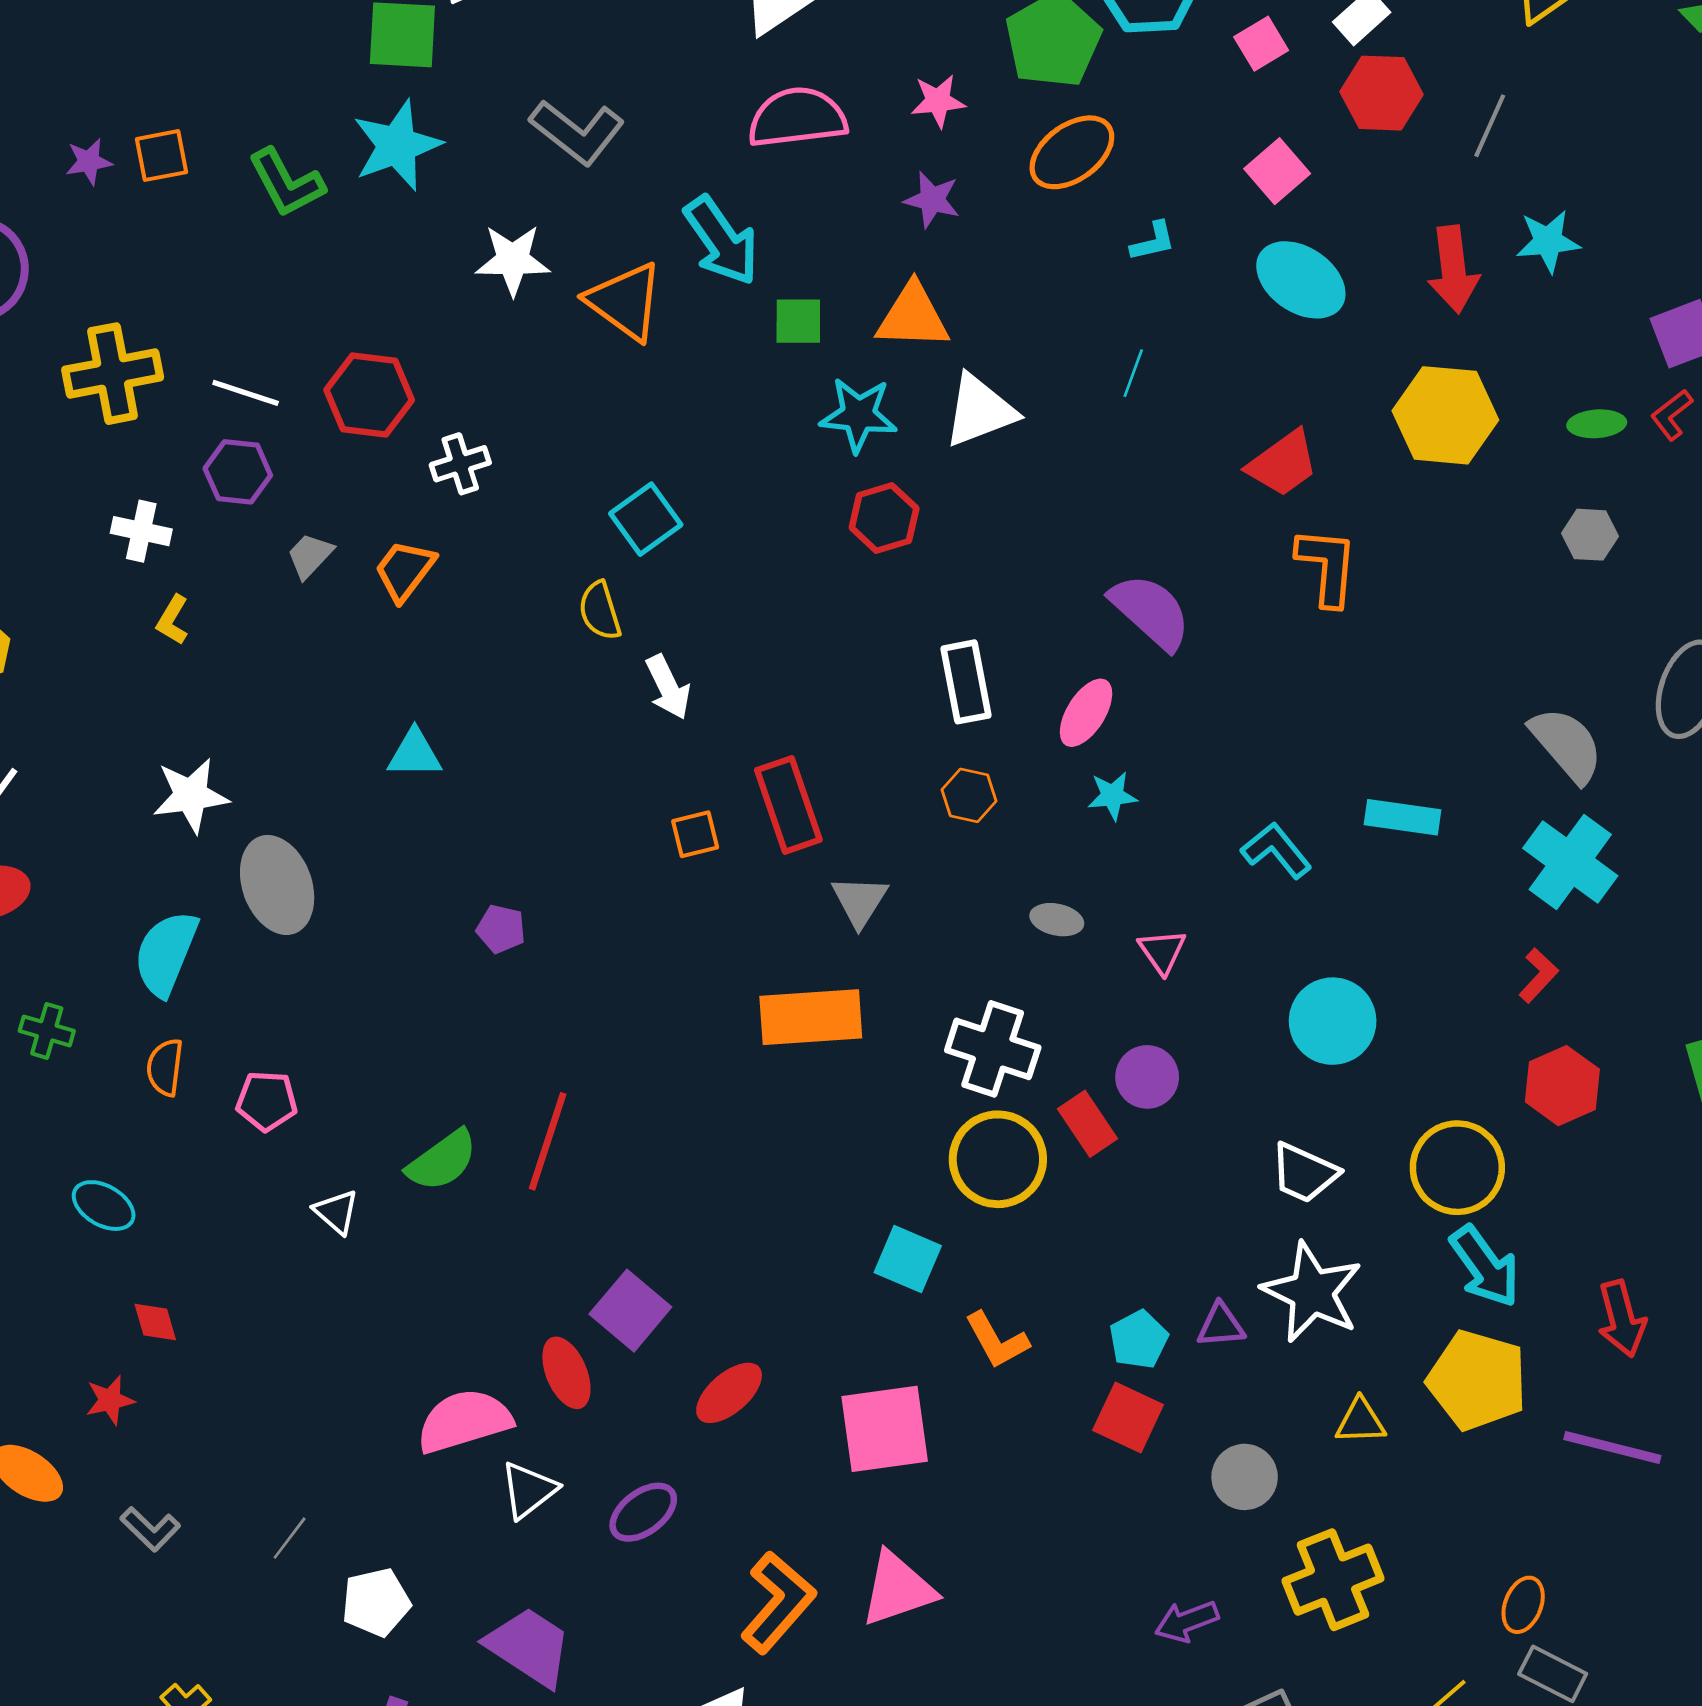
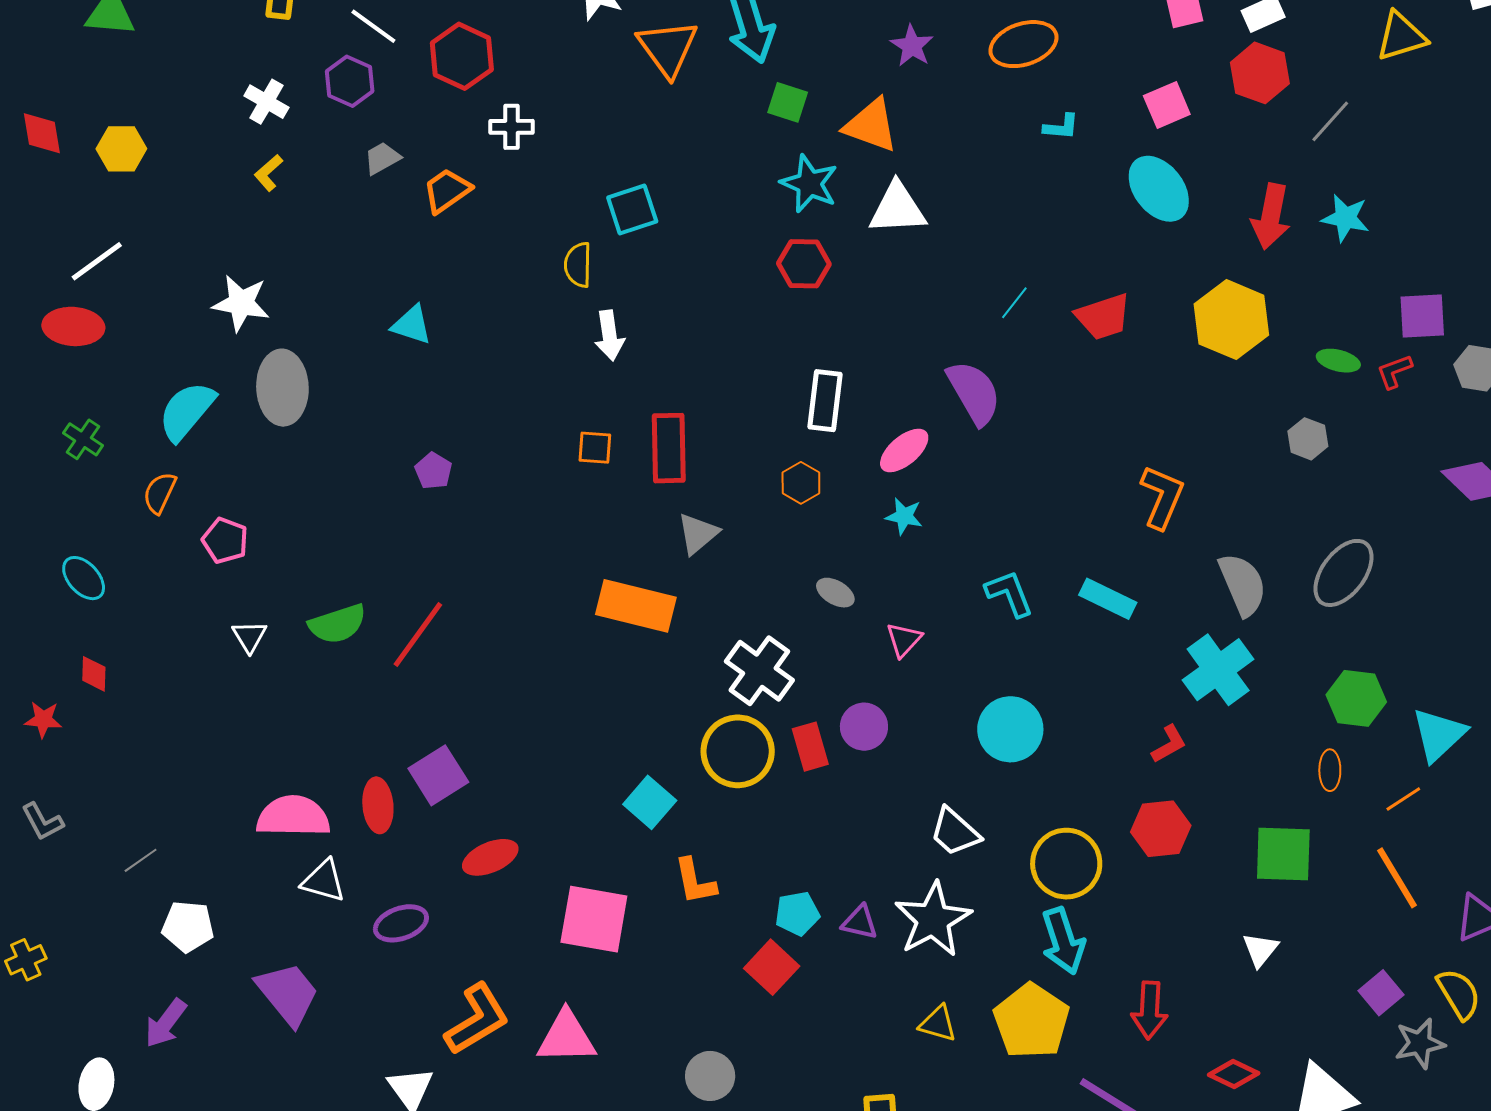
cyan line: (1133, 373) -> (1014, 303), moved
orange L-shape: (1327, 566) -> (1162, 497), moved
gray circle: (1245, 1477) -> (710, 1076), moved
white triangle: (529, 1490) -> (324, 881), turned 36

